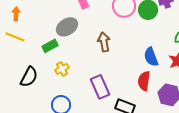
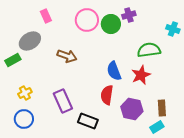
brown arrow: (104, 42) -> (67, 56), turned 120
yellow cross: (62, 69) -> (25, 93), moved

